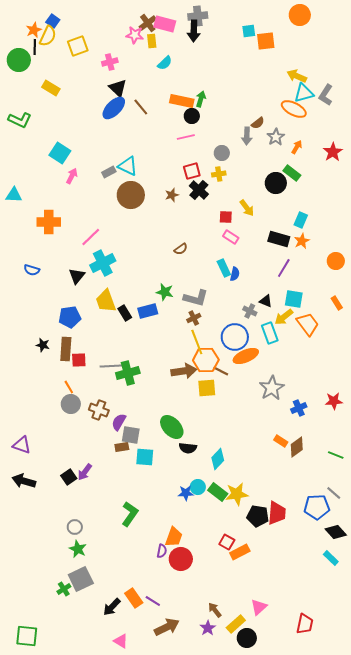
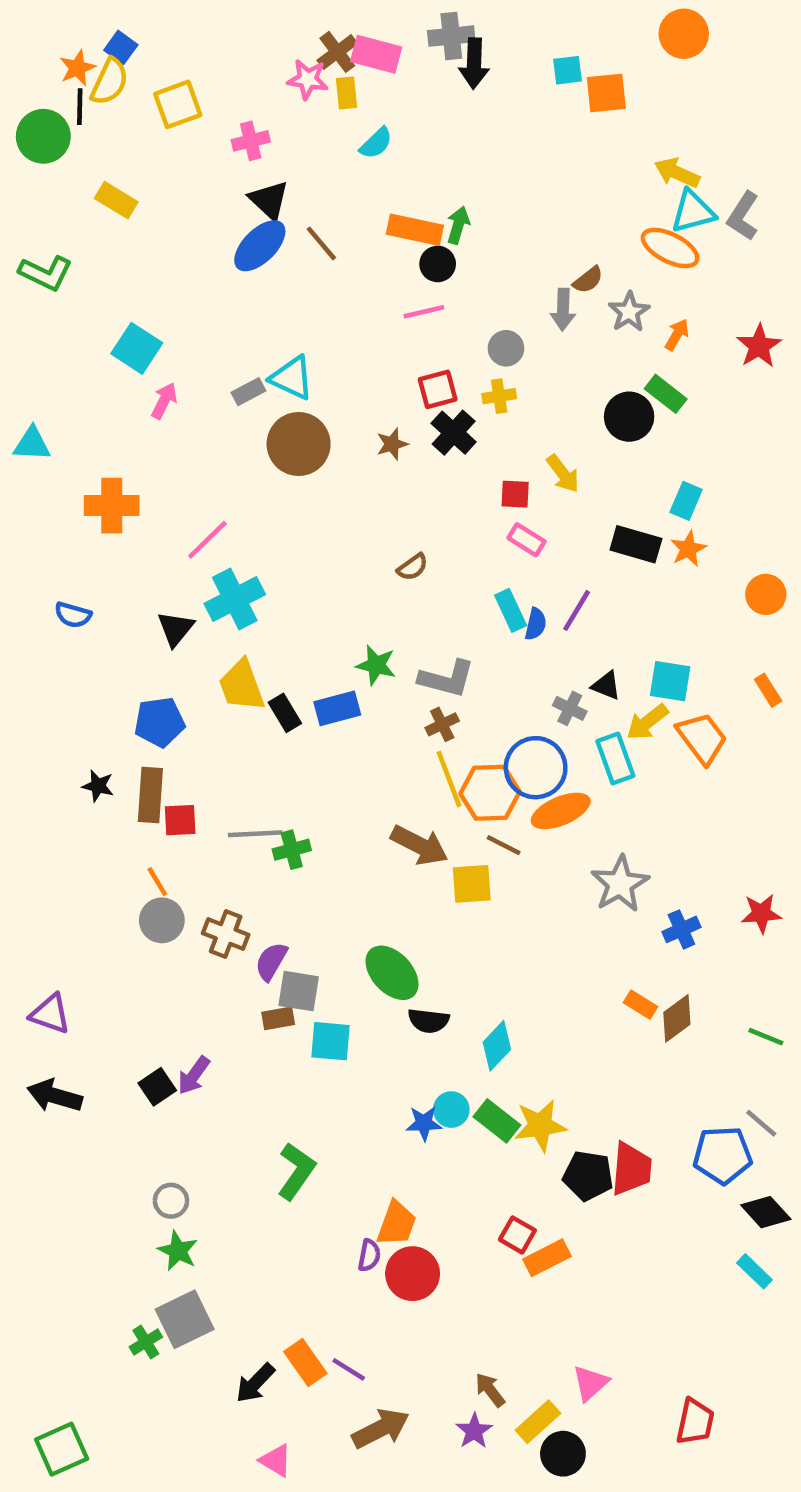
black arrow: (194, 31) -> (474, 63), moved
purple line: (284, 268) -> (577, 610), moved
orange hexagon: (206, 360) -> (490, 793), moved
brown arrow: (184, 371) -> (419, 845), turned 35
green cross: (128, 373) -> (292, 850), size x0.7
green square: (27, 636) -> (62, 1449), turned -30

